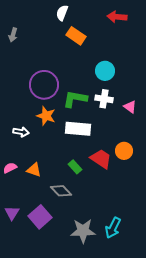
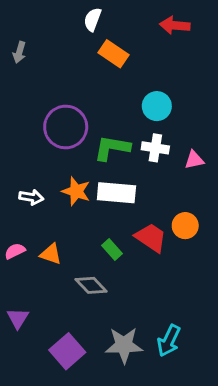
pink triangle: (130, 107) -> (194, 160), turned -48
orange star: (46, 116) -> (76, 191), moved
purple square: (40, 217) -> (67, 351), moved

